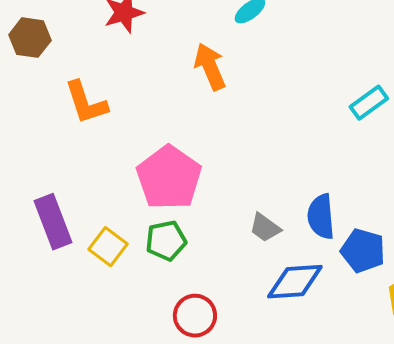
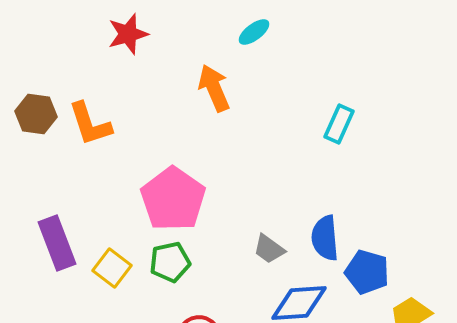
brown hexagon: (30, 38) -> (36, 114), moved
cyan rectangle: (369, 103) -> (339, 124), moved, turned -30

